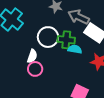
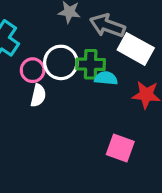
pink circle: (35, 69) -> (33, 70), moved

